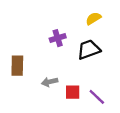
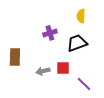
yellow semicircle: (93, 18) -> (81, 16), turned -56
red square: (73, 92) -> (63, 68), moved

